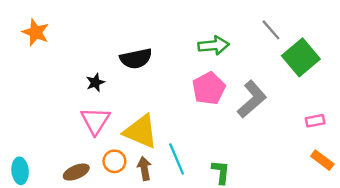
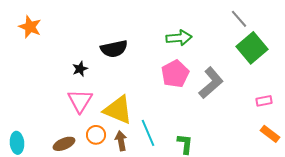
gray line: (271, 30) -> (239, 19), moved

